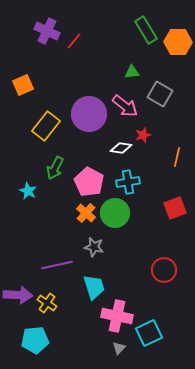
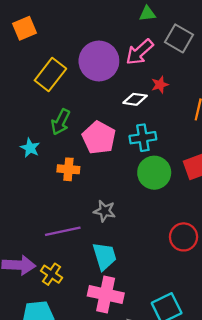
pink arrow: (125, 106) -> (140, 52), turned 100
orange cross: (86, 213) -> (68, 169), moved, turned -36
green circle: (115, 213) -> (154, 173), moved
pink cross: (117, 316) -> (106, 294), moved

